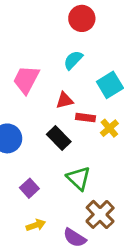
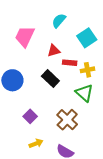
yellow cross: (109, 128) -> (88, 70), turned 32
green triangle: (79, 178) -> (84, 93), moved
brown cross: (100, 214) -> (67, 120), moved

